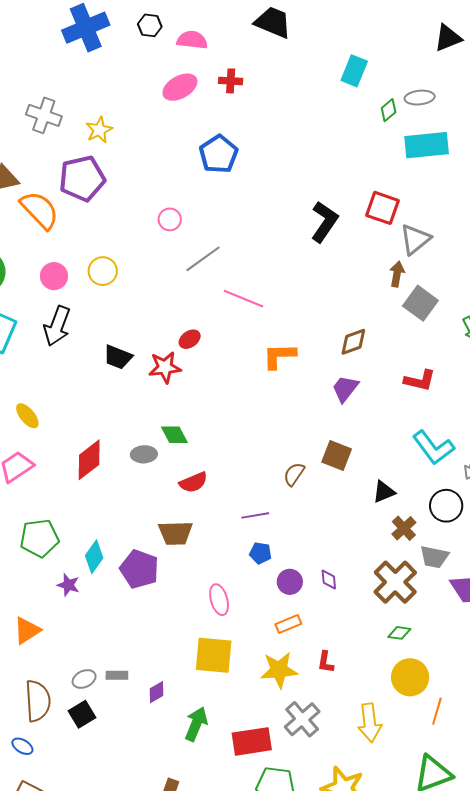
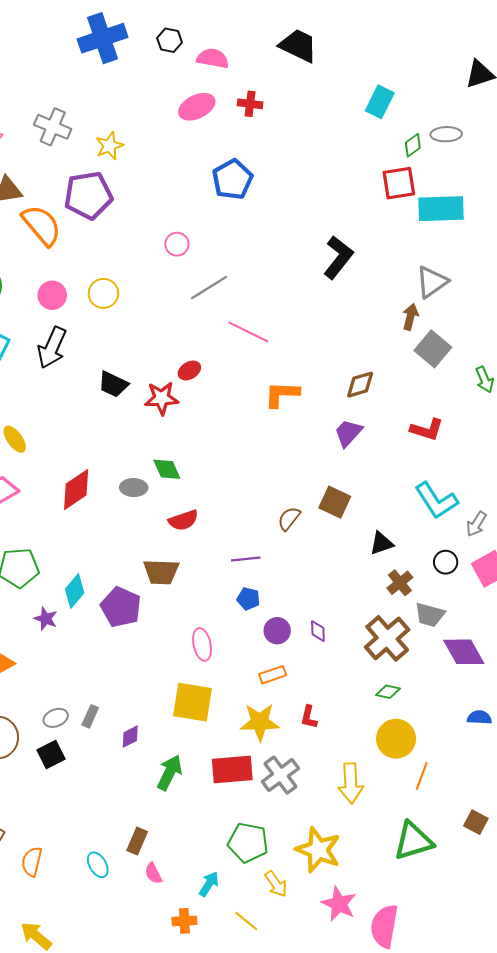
cyan rectangle: (427, 145) -> (441, 209), moved
red square: (383, 208) -> (399, 183), moved, turned -32
black circle: (446, 506) -> (446, 562), size x0.7
gray rectangle: (117, 675) -> (90, 716), turned -70
red rectangle: (252, 741) -> (232, 770), moved

